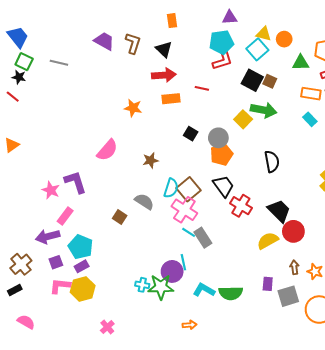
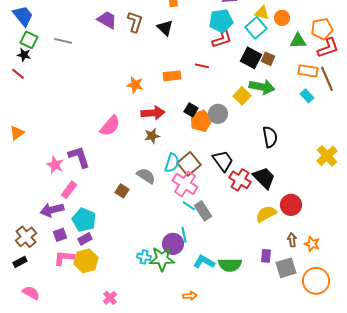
red arrow: (164, 75) -> (153, 113), moved
orange triangle: (12, 145) -> (17, 133), moved
orange pentagon: (221, 154) -> (201, 121), moved
black trapezoid: (279, 211) -> (264, 178), moved

